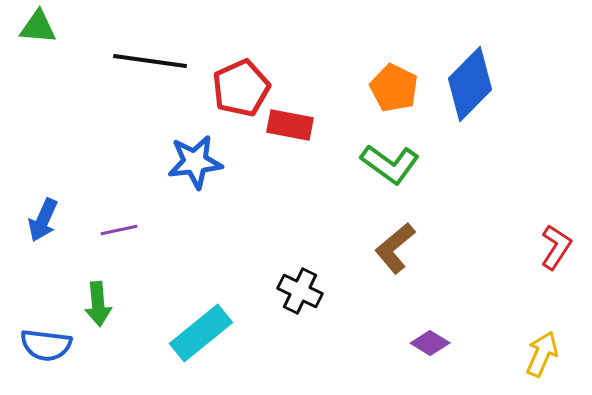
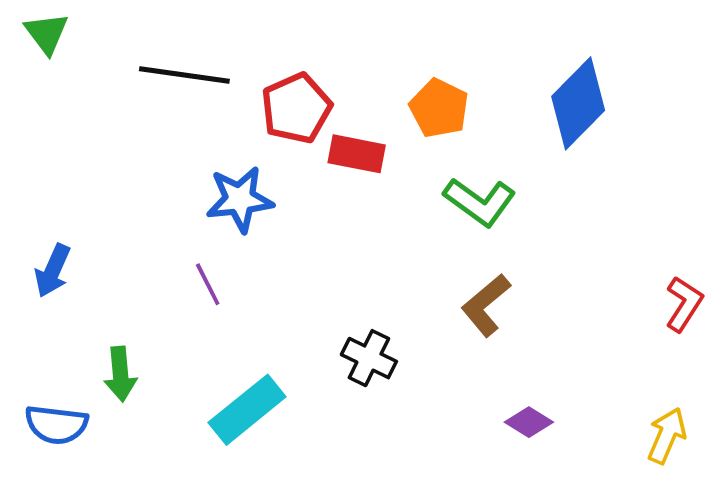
green triangle: (38, 27) -> (47, 33), turned 48
orange pentagon: (394, 88) -> (439, 108), moved
purple line: (119, 230) -> (208, 284), moved, turned 75

